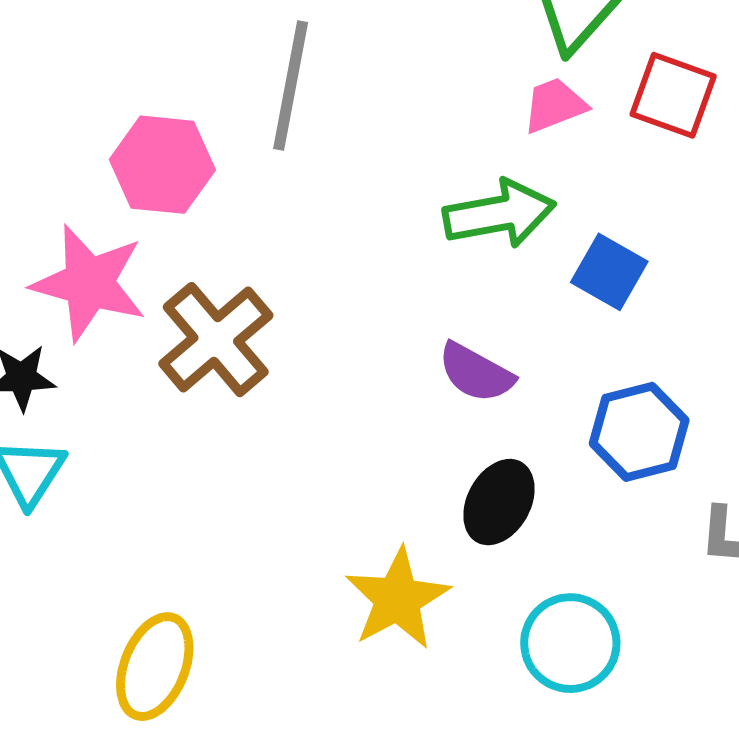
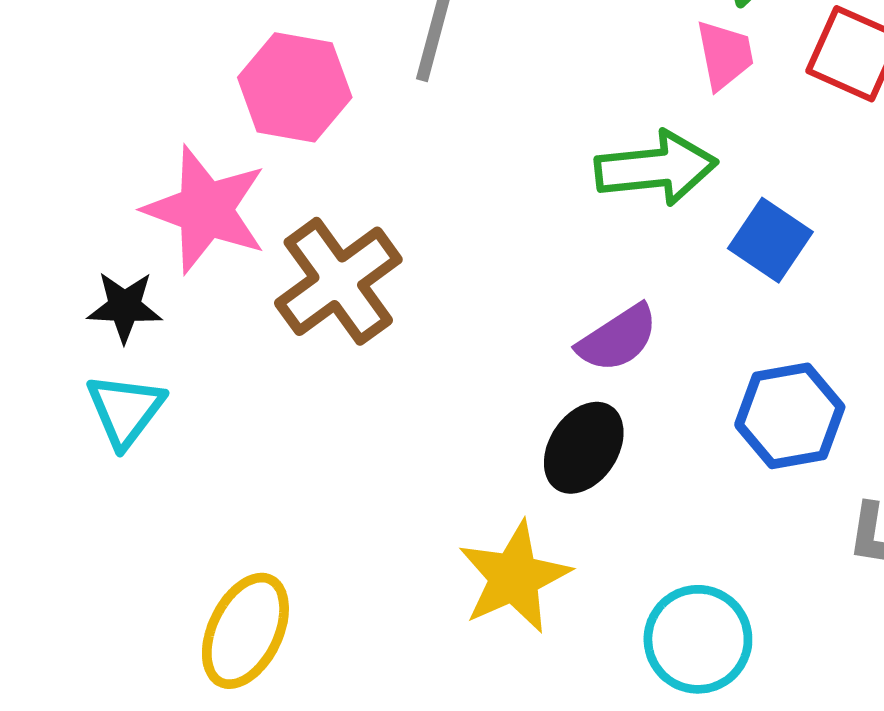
pink trapezoid: (555, 105) -> (725, 55), turned 96
purple semicircle: (476, 373) -> (618, 338), turned -66
black ellipse: (499, 502) -> (584, 448), moved

